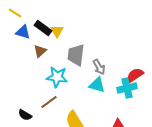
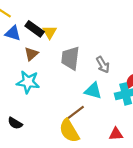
gray arrow: (99, 67) -> (103, 65), moved
cyan star: (57, 77) -> (28, 82), moved
brown line: (49, 102) -> (76, 112), moved

